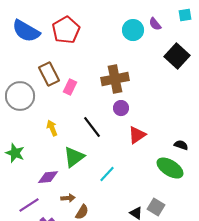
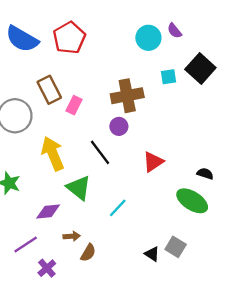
cyan square: (185, 15) -> (169, 77), moved
purple circle: (121, 108) -> (119, 126), moved
yellow arrow: (52, 128) -> (53, 154), size x1.8
green triangle: (74, 157) -> (79, 188), turned -45

